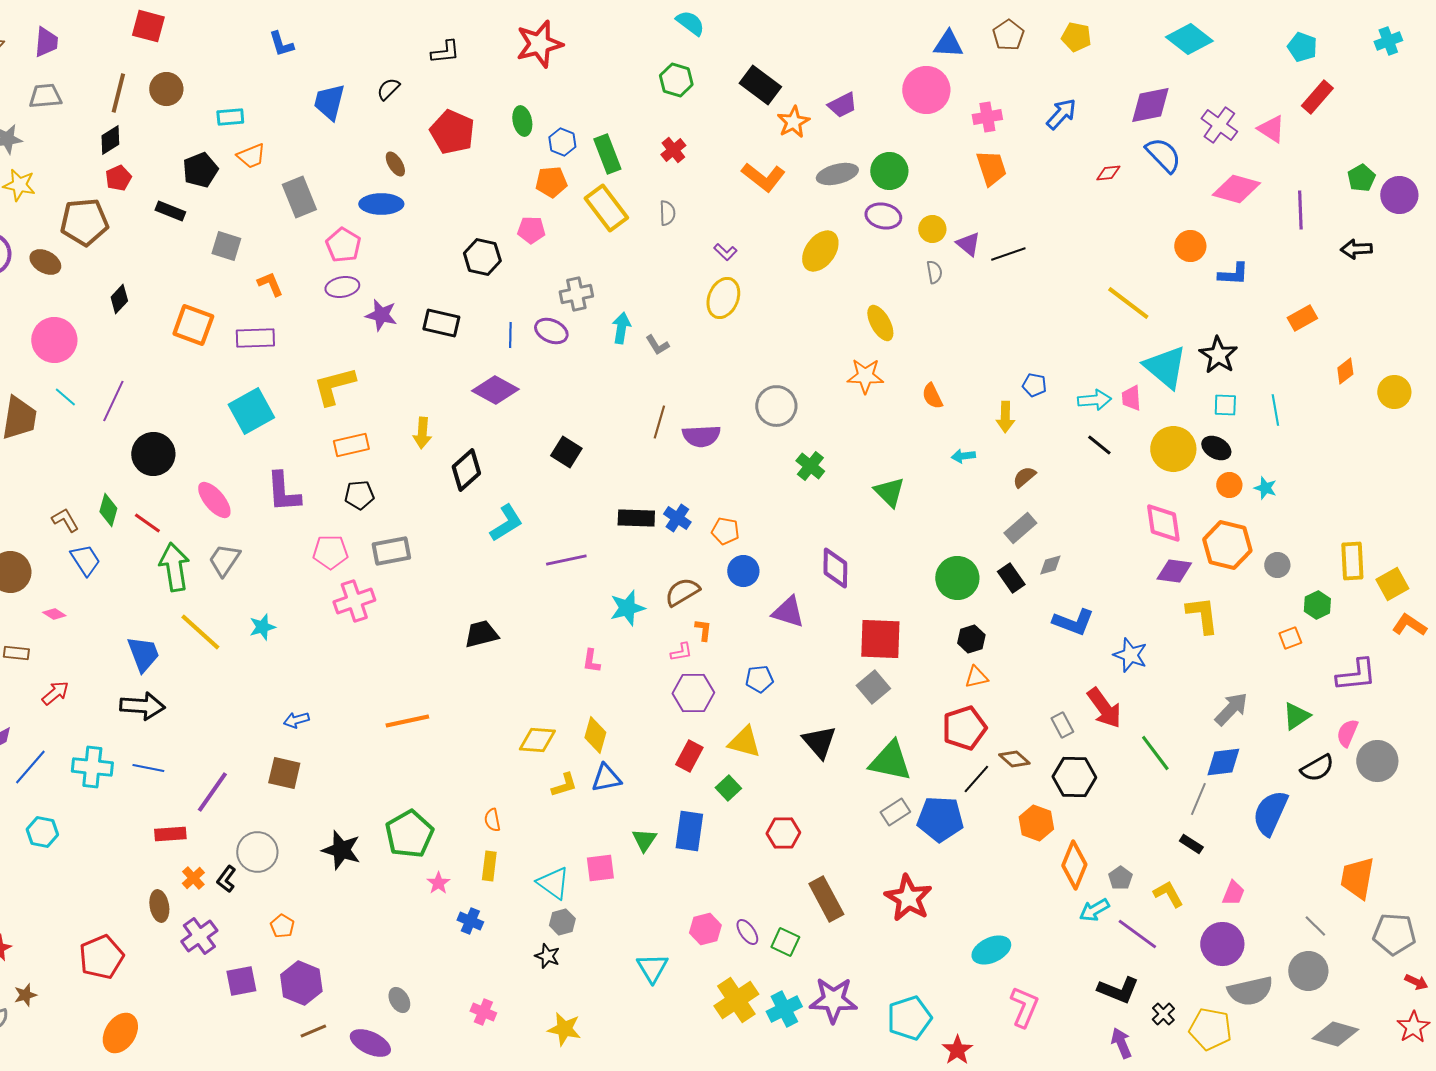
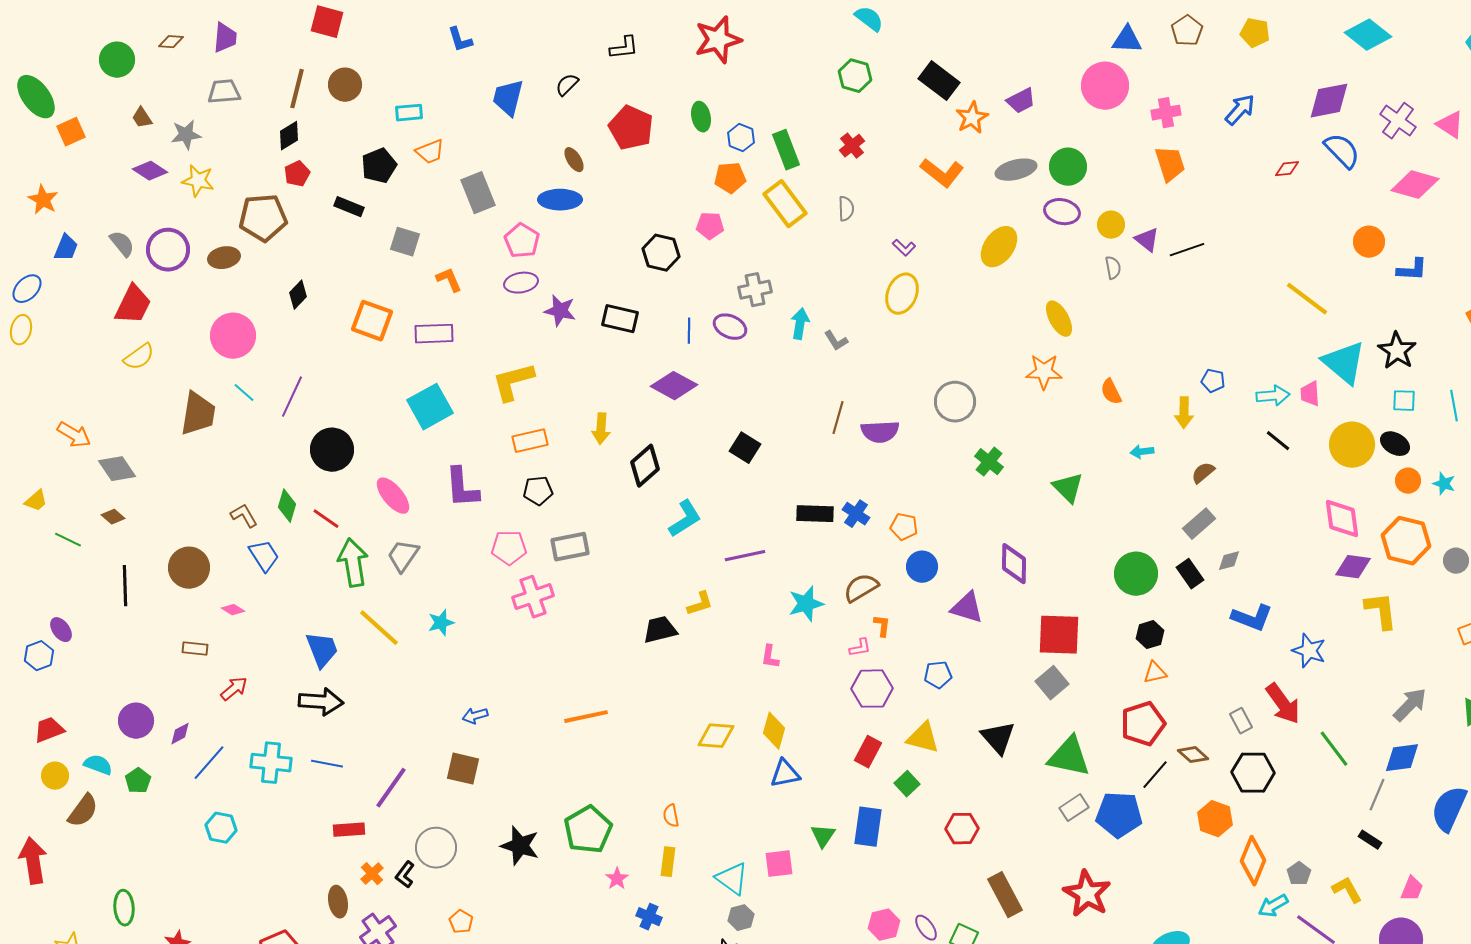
brown ellipse: (45, 262) -> (224, 258), turned -40
yellow L-shape: (564, 785) -> (700, 604), moved

